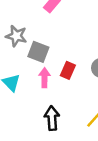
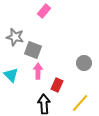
red rectangle: (68, 70) -> (57, 85), moved

